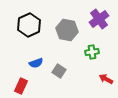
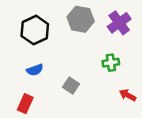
gray hexagon: (67, 30) -> (81, 19), moved
blue semicircle: (36, 63) -> (35, 70), moved

